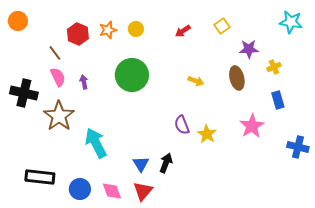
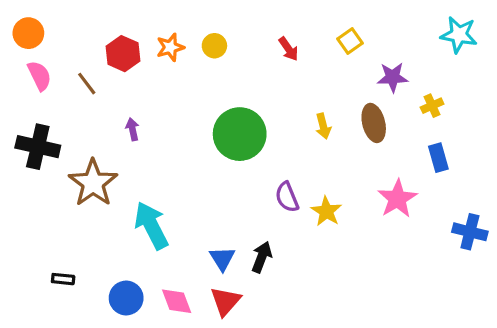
red arrow: (183, 31) -> (289, 49), turned -91
green circle: (132, 75) -> (240, 134), moved
pink semicircle: (58, 77) -> (39, 76), moved
yellow arrow: (196, 81) -> (323, 126), moved, turned 56
black rectangle: (40, 177) -> (63, 279), size x0.5

